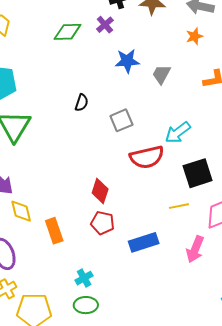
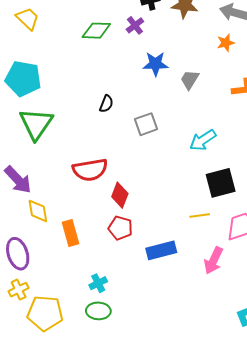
red semicircle: (147, 157) -> (90, 170), moved

